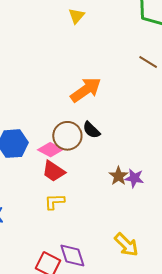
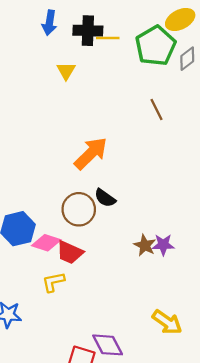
brown line: (148, 62) -> (156, 109), turned 42
pink diamond: (50, 150) -> (46, 243), moved
yellow L-shape: (54, 202) -> (53, 282), moved

